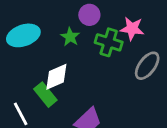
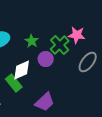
purple circle: (89, 15) -> (46, 59), moved
green cross: (109, 42) -> (60, 45), turned 30

